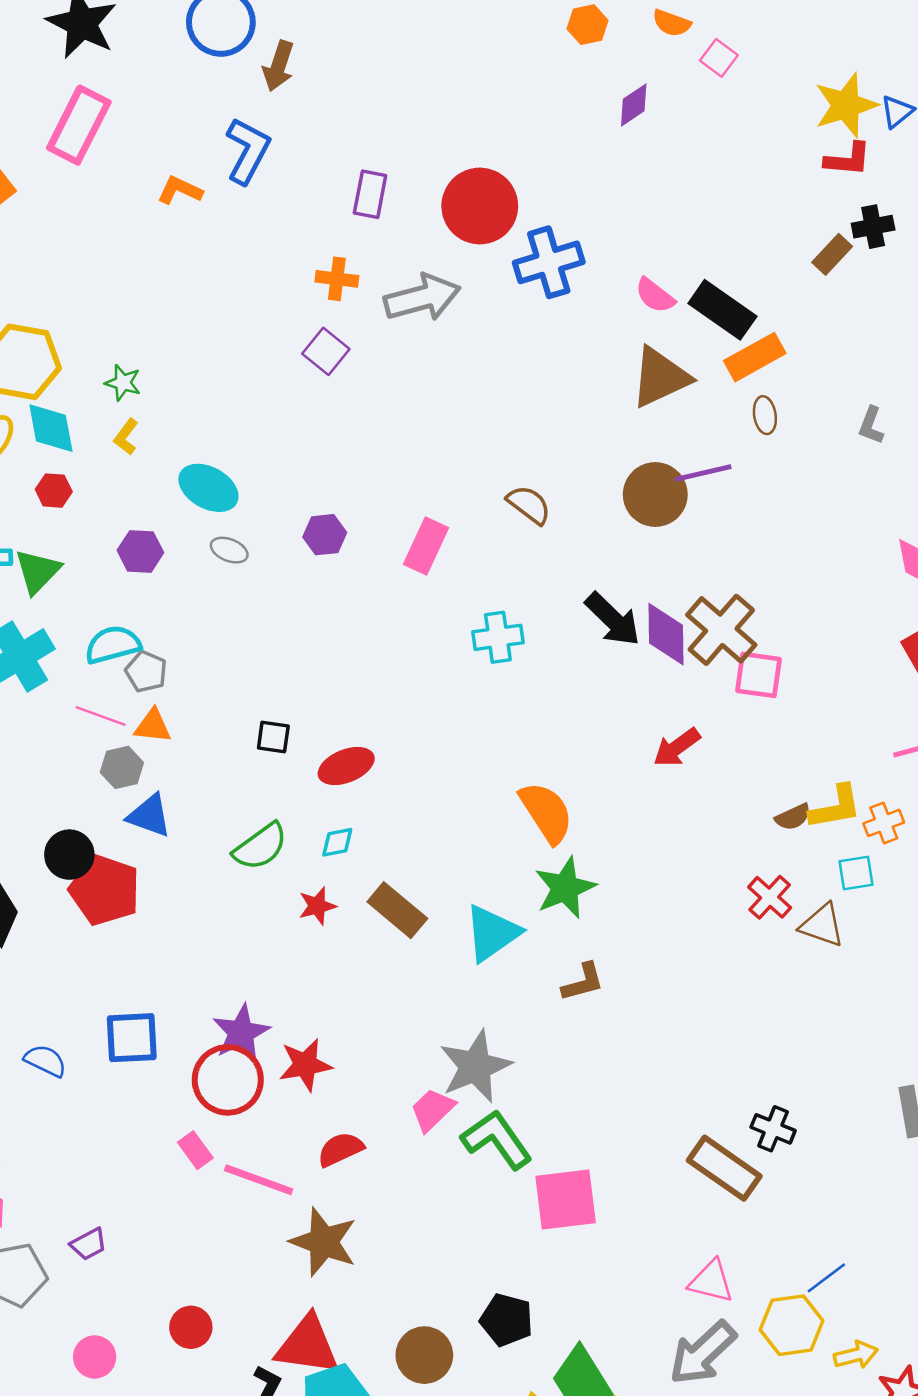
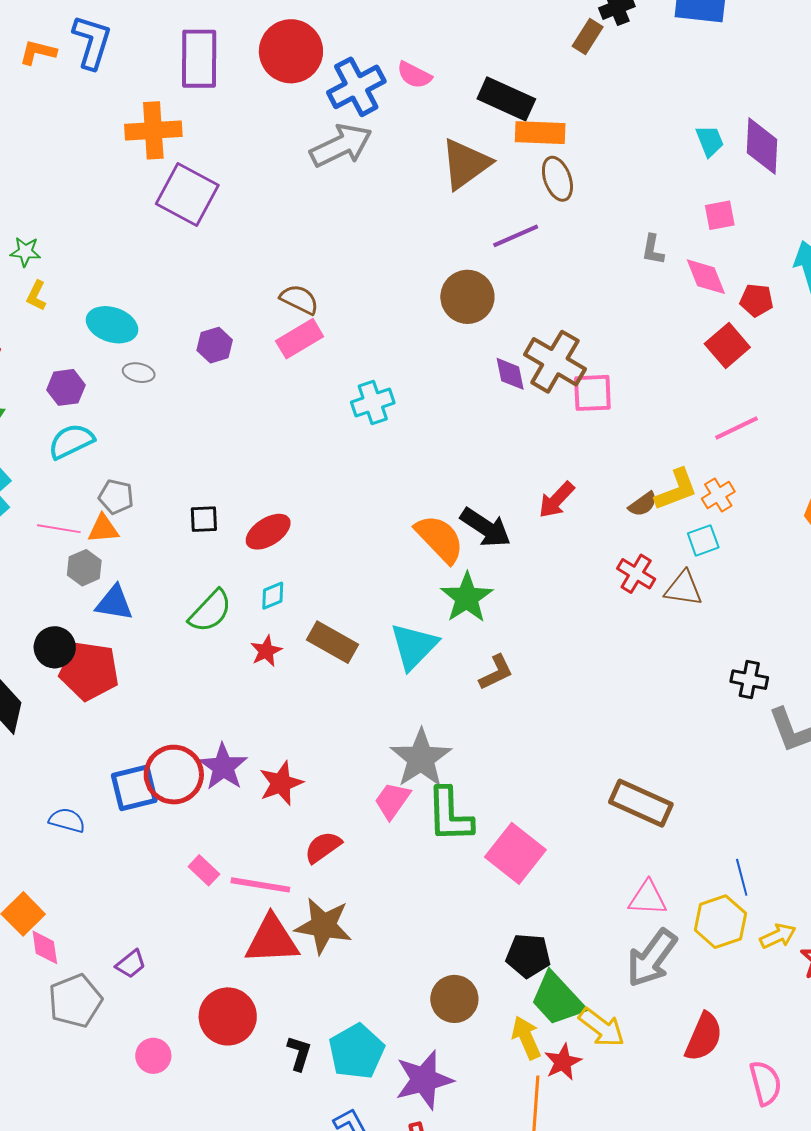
orange L-shape: (180, 190) -> (38, 52), moved
purple rectangle: (370, 194) -> (199, 59), size x1.5
orange cross: (337, 279) -> (153, 130), moved, size x1.6
pink semicircle: (655, 295) -> (414, 75), moved
gray arrow: (422, 298) -> (341, 145), moved
purple square: (326, 351) -> (187, 194), size x1.6
orange rectangle: (755, 357) -> (540, 133), turned 42
brown ellipse: (765, 415) -> (557, 179), size x1.4
gray L-shape: (871, 425) -> (653, 250), moved
brown circle: (655, 495) -> (467, 297), moved
brown semicircle: (529, 505) -> (299, 299), moved
pink rectangle: (426, 546) -> (300, 339), turned 45
black arrow: (613, 619) -> (486, 528), moved
purple diamond: (666, 634) -> (510, 374), size x0.7
cyan semicircle: (113, 645) -> (71, 441), moved
gray pentagon: (146, 672) -> (116, 497), moved
red arrow: (677, 747) -> (556, 500), moved
red circle: (228, 1080) -> (174, 775), moved
black cross: (773, 1129) -> (749, 680), moved
green L-shape: (497, 1140) -> (450, 815), turned -136
pink square: (566, 1199) -> (515, 853), turned -34
blue line: (826, 1278) -> (742, 877), turned -57
black pentagon: (507, 1320) -> (528, 956), moved
red circle: (191, 1327) -> (228, 1016), size x1.6
red triangle: (307, 1345) -> (272, 940), moved
brown circle: (424, 1355) -> (454, 999), moved

